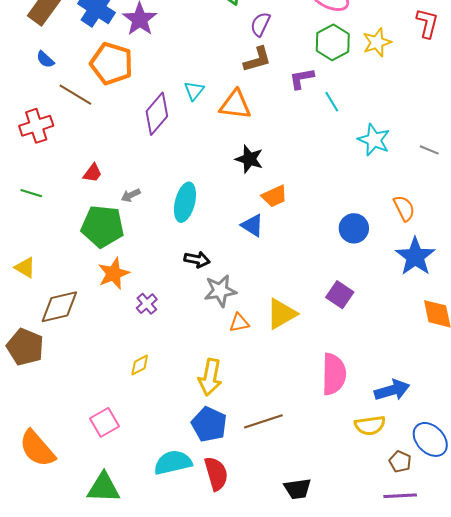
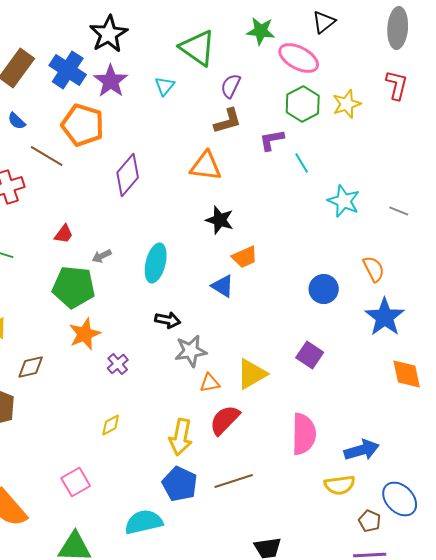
cyan triangle: (194, 91) -> (165, 86), moved
brown diamond: (59, 307) -> (31, 367), size x0.7
red semicircle: (216, 474) -> (225, 420), moved, turned -120

